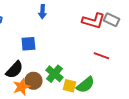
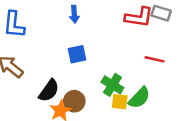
blue square: (28, 44) -> (77, 54), moved
green cross: (54, 74) -> (112, 85), moved

